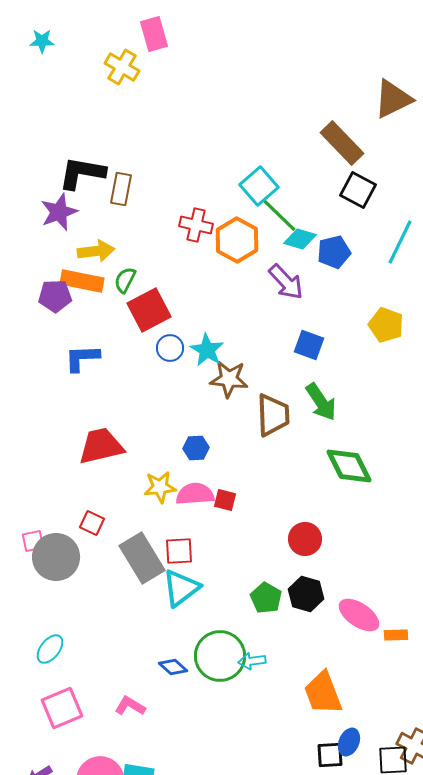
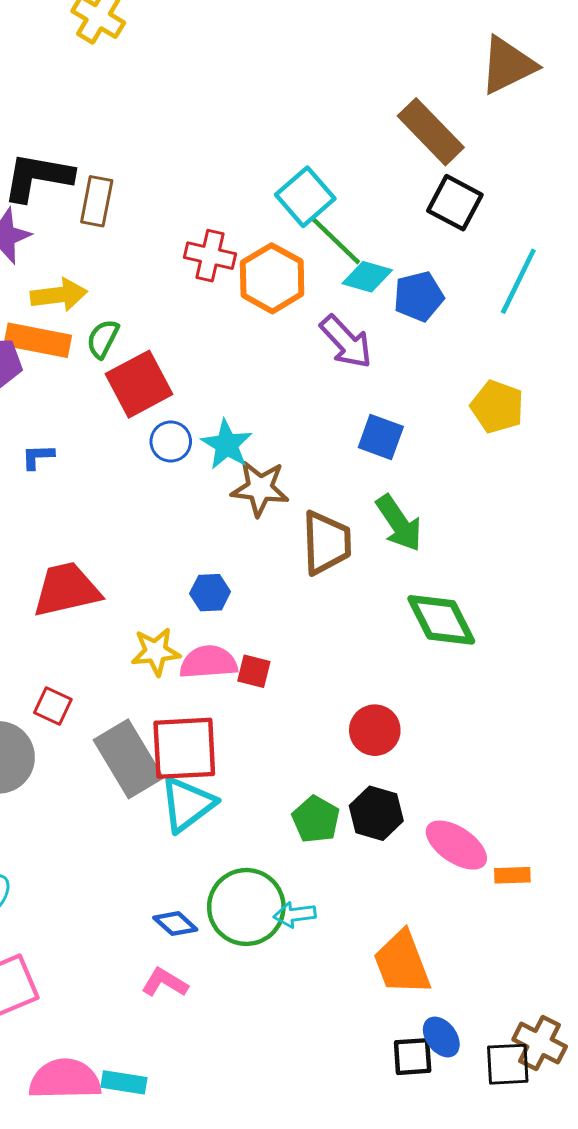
blue L-shape: (82, 358) -> (38, 457), size x0.6
red square: (179, 551) -> (184, 748), size x1.6
pink L-shape: (130, 706) -> (165, 983), moved
blue ellipse: (349, 742) -> (441, 1037), turned -60

